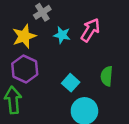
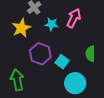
purple hexagon: (25, 69) -> (40, 54), moved

